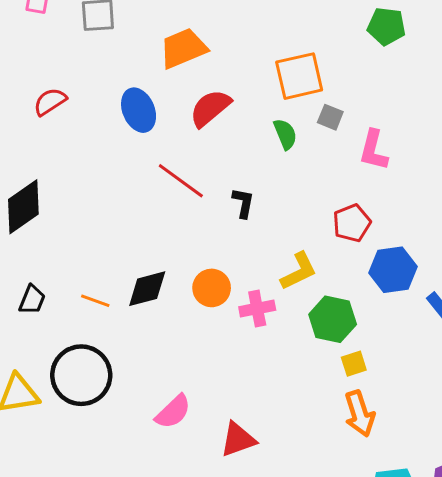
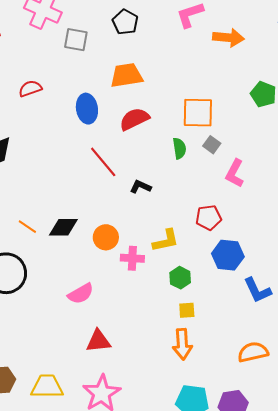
black L-shape: (243, 203) -> (141, 187), turned -90
green hexagon: (333, 319) -> (180, 278), size x0.7
pink semicircle: (173, 412) -> (81, 294), moved

